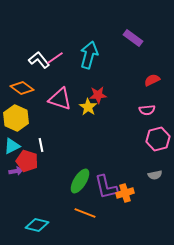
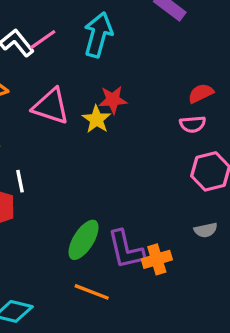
red semicircle: (152, 80) -> (201, 93), moved

